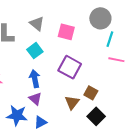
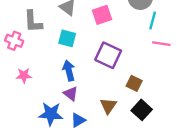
pink square: (66, 32) -> (102, 15), turned -30
cyan square: (35, 51) -> (67, 38), turned -35
brown triangle: (72, 102) -> (108, 106), moved

